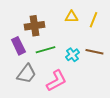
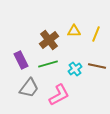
brown cross: (34, 26) -> (49, 40), moved, turned -30

